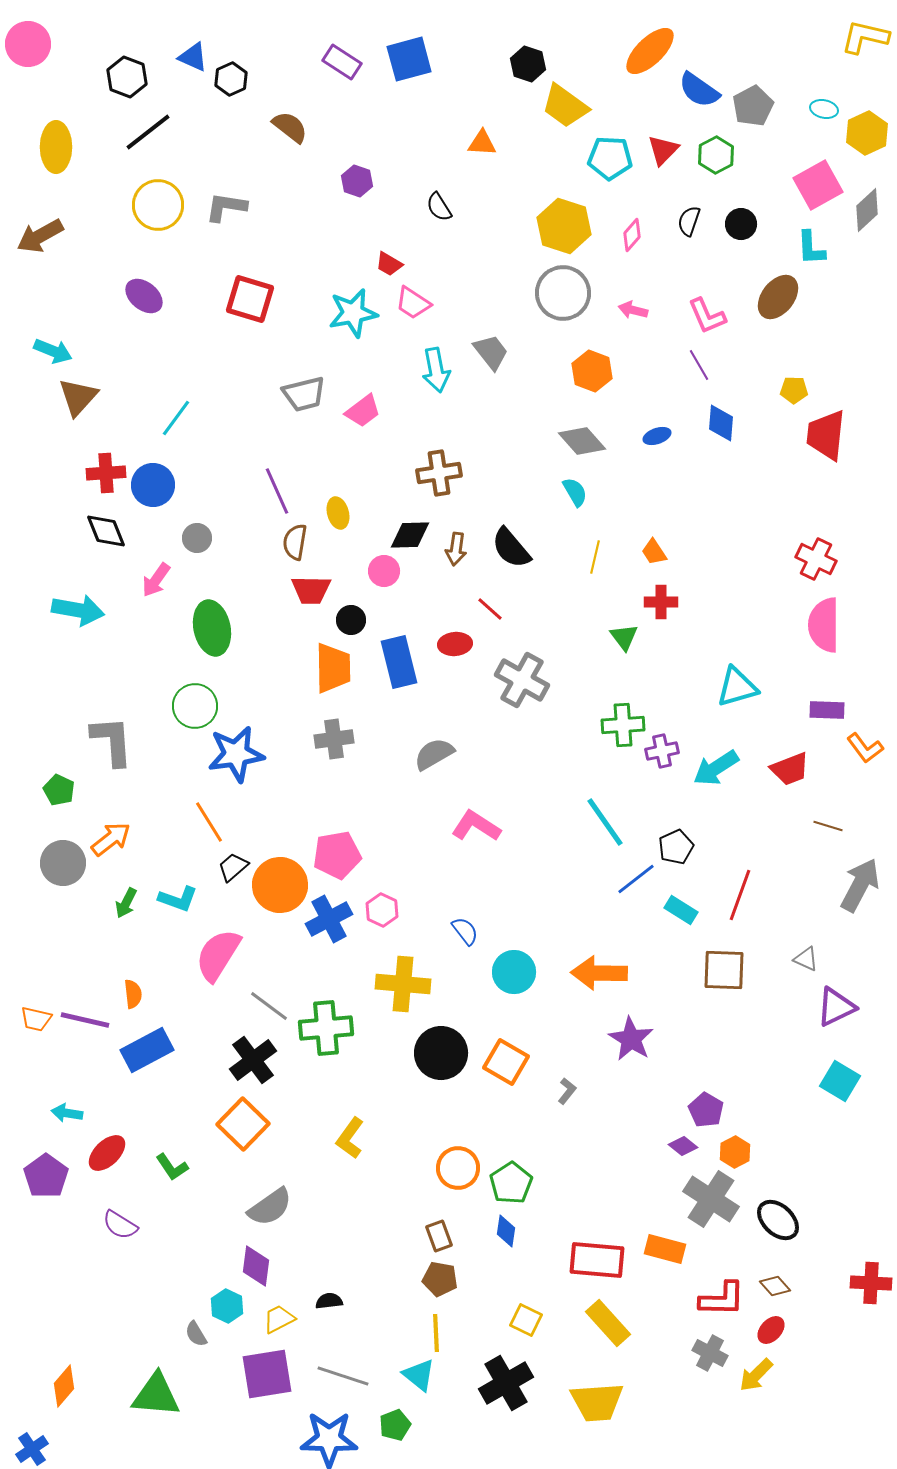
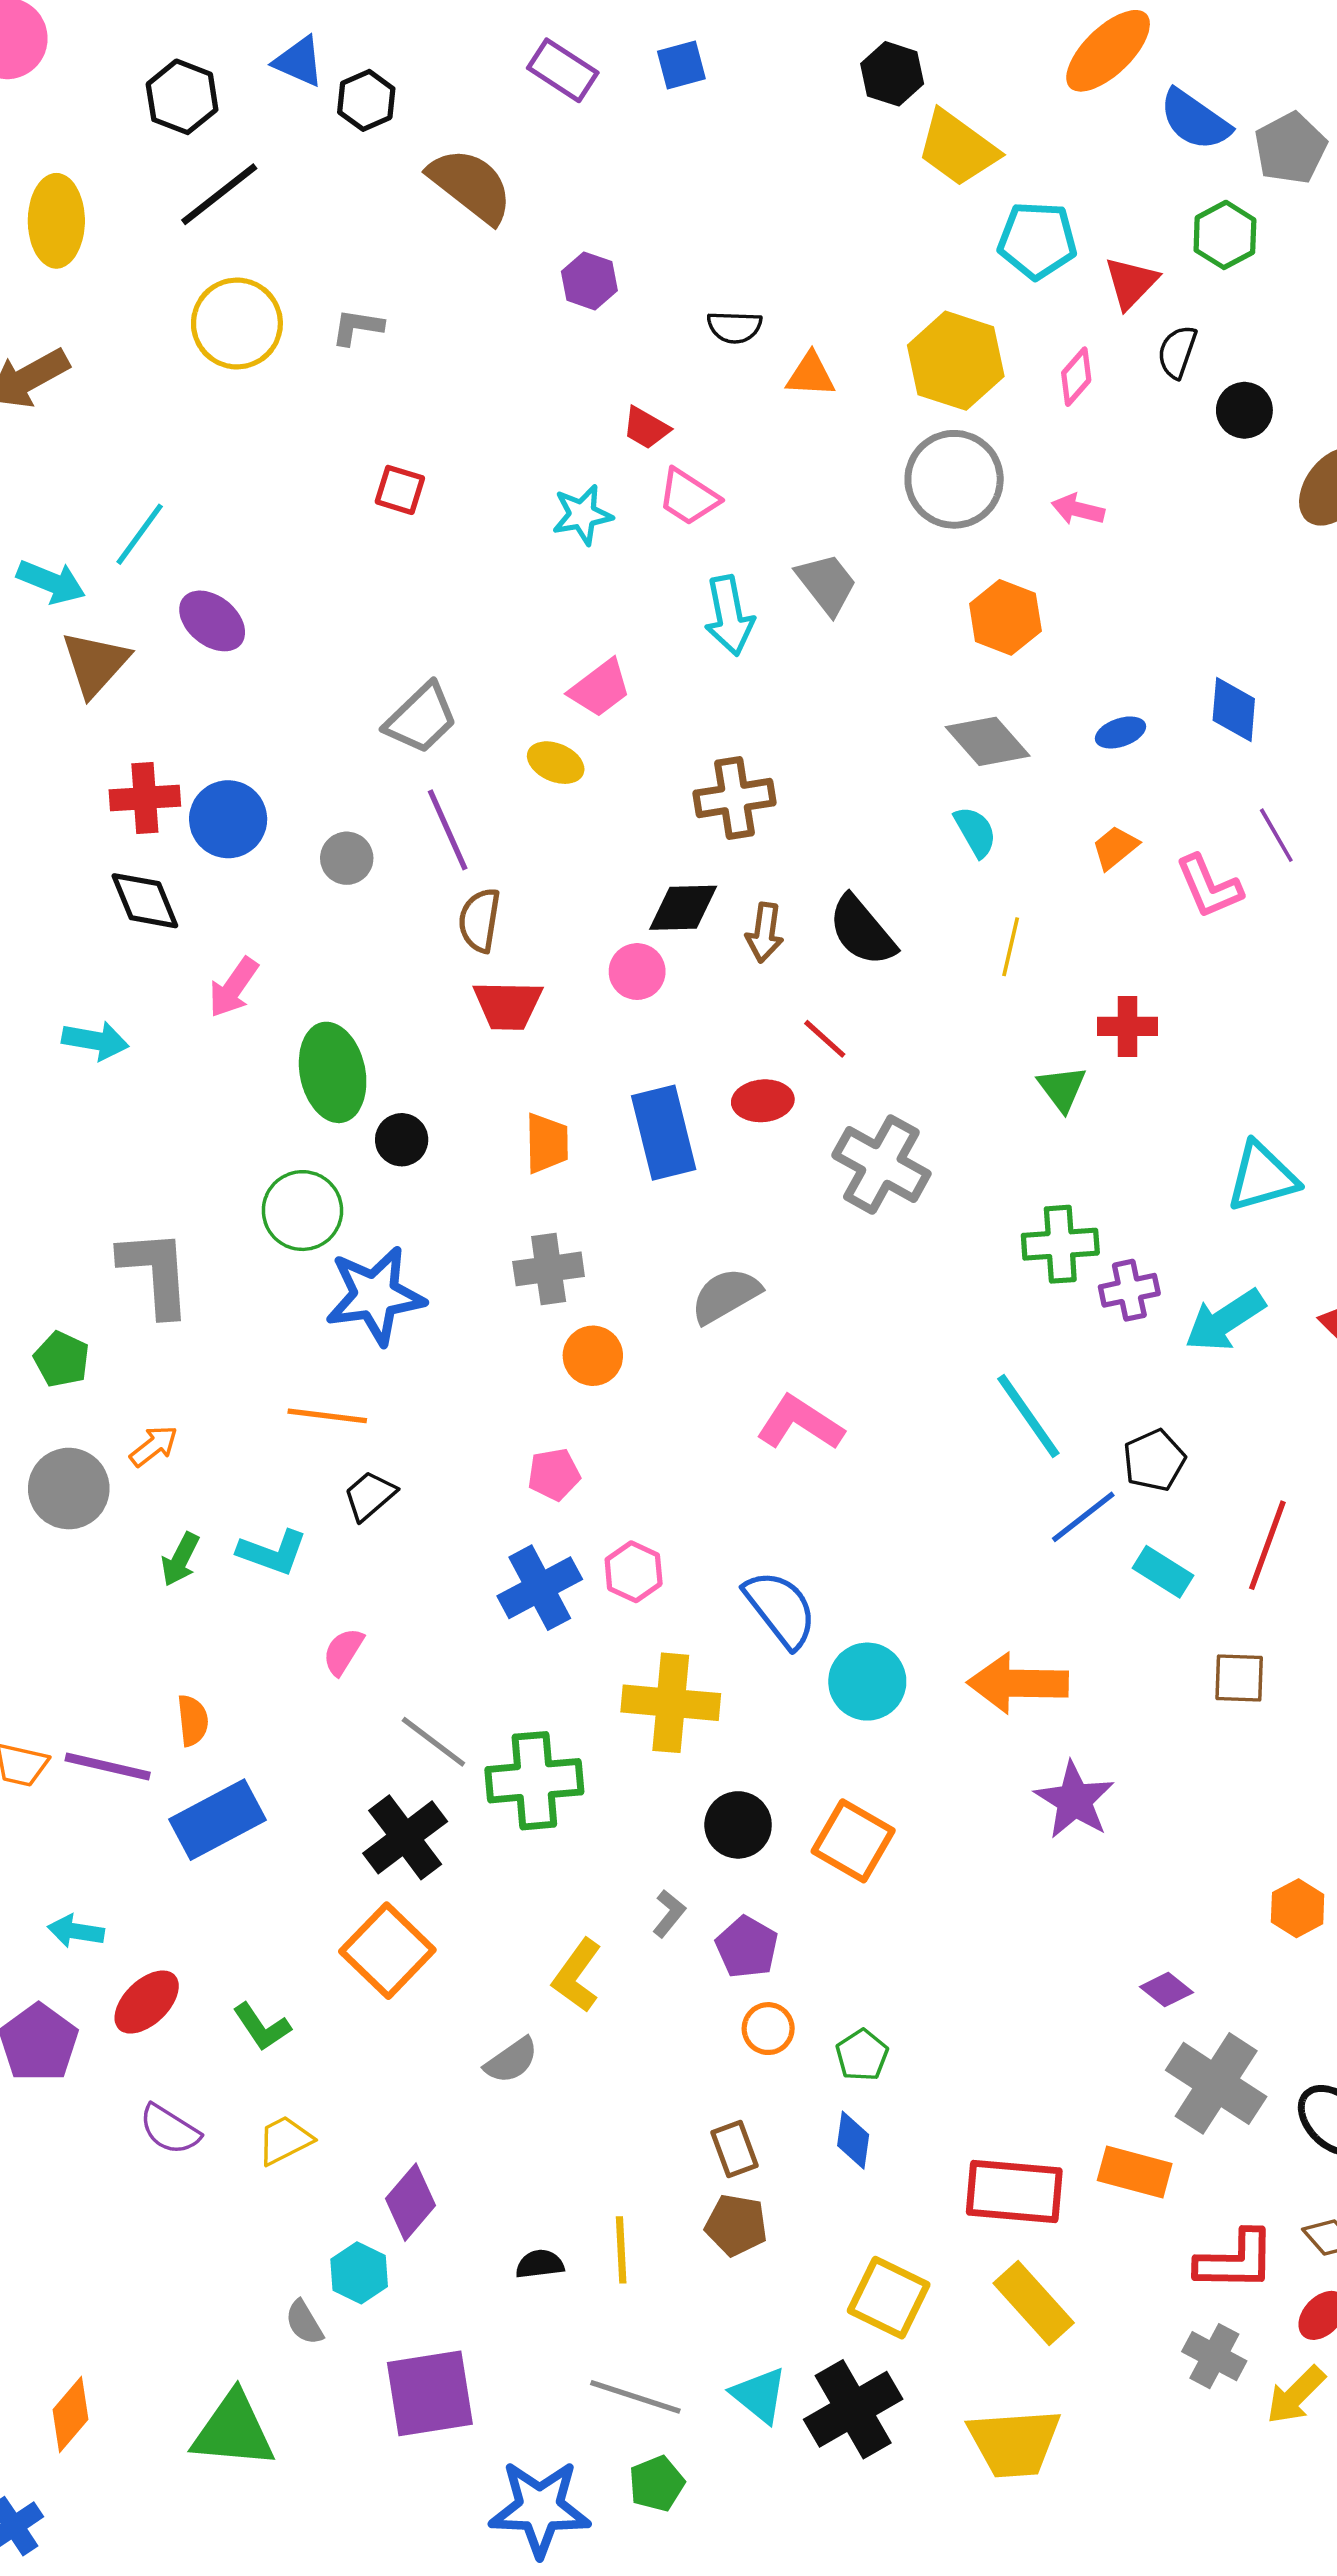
blue square: (409, 59) -> (681, 65), size x0.6
brown semicircle: (290, 127) -> (471, 185), size x1.4
orange triangle: (482, 143) -> (811, 375), moved
red triangle: (663, 150) -> (1131, 283), moved
gray L-shape: (226, 207) -> (357, 327), size x0.7
black semicircle: (439, 207) -> (734, 327), turned -56
black circle: (741, 224) -> (1244, 410), moved
purple ellipse: (144, 296) -> (212, 621), moved
red square: (250, 299) -> (400, 490), size x0.6
cyan star: (353, 313) -> (582, 515), size x0.7
pink L-shape: (707, 316) -> (1209, 887), moved
purple line: (699, 365) -> (1276, 835), moved
gray trapezoid: (304, 394) -> (421, 718), moved, turned -30
cyan line: (176, 418) -> (140, 534), moved
yellow ellipse: (338, 513) -> (556, 763), moved, turned -52
gray circle: (197, 538) -> (347, 858), moved
orange trapezoid: (654, 552) -> (1115, 848), moved, turned 84
cyan arrow: (78, 610) -> (95, 1041), size x0.7
black circle: (351, 620) -> (402, 1140), moved
orange trapezoid: (333, 668) -> (547, 1143), size x0.7
orange line: (209, 822) -> (327, 1416), turned -51
orange arrow: (111, 839) -> (154, 1446), size x0.7
pink pentagon: (337, 855) -> (554, 1474), size x0.6
orange circle: (280, 885) -> (593, 1356), moved, size x0.6
blue semicircle: (465, 931) -> (781, 1609), size x1.6
pink semicircle: (218, 955) -> (343, 1651), size x0.5
brown square: (724, 970) -> (1239, 1678), size x0.7
black circle: (441, 1053) -> (738, 1825), size x0.7
gray L-shape: (567, 1091) -> (669, 1913), moved
purple pentagon: (706, 1110) -> (747, 1947), moved
orange hexagon: (735, 1152) -> (1298, 1908), moved
orange circle: (458, 1168) -> (768, 2029), size x0.7
green pentagon: (511, 1183) -> (862, 2055), size x0.7
gray semicircle: (270, 1207) -> (511, 2060), moved, size x0.7
purple diamond: (256, 1266) -> (410, 2202), turned 33
yellow trapezoid: (279, 1319) -> (285, 2140), moved
yellow square: (526, 1320) -> (889, 2298), size x1.4
yellow line: (436, 1333) -> (621, 2250), moved
cyan triangle: (419, 1375) -> (759, 2395), moved
gray line: (343, 1376) -> (635, 2397), moved

